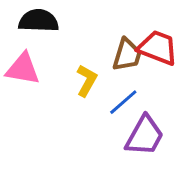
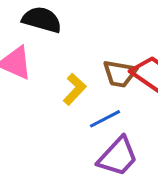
brown trapezoid: (127, 55) -> (120, 74), turned 69

